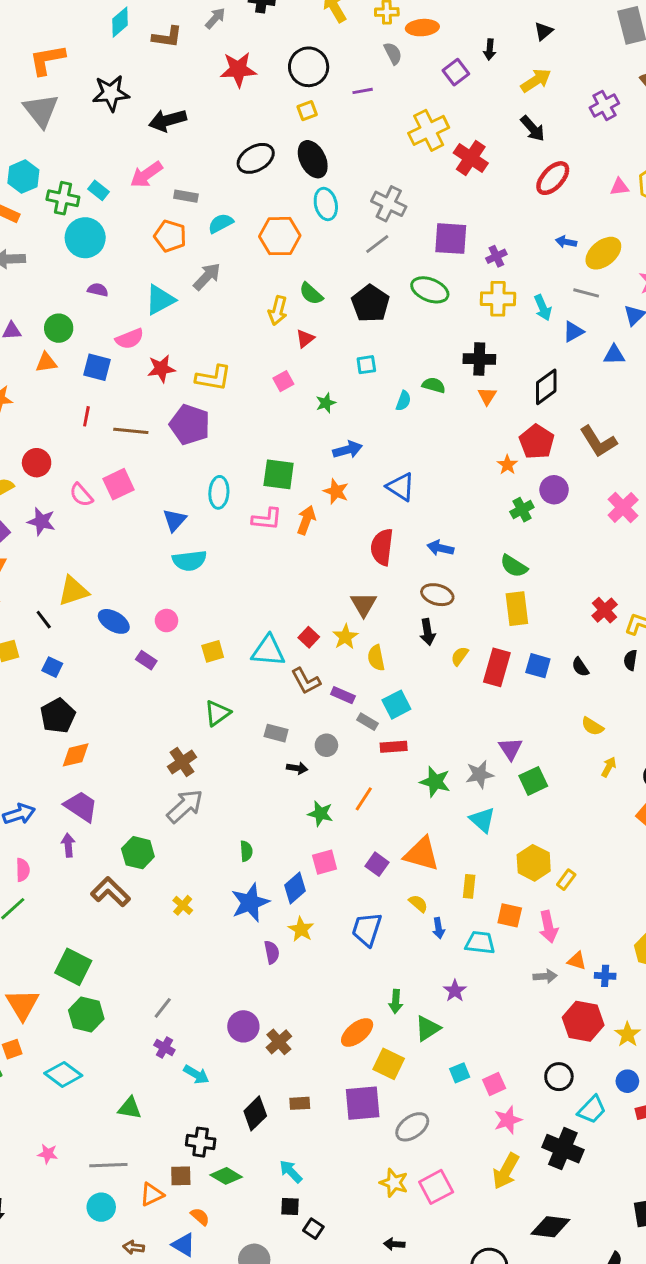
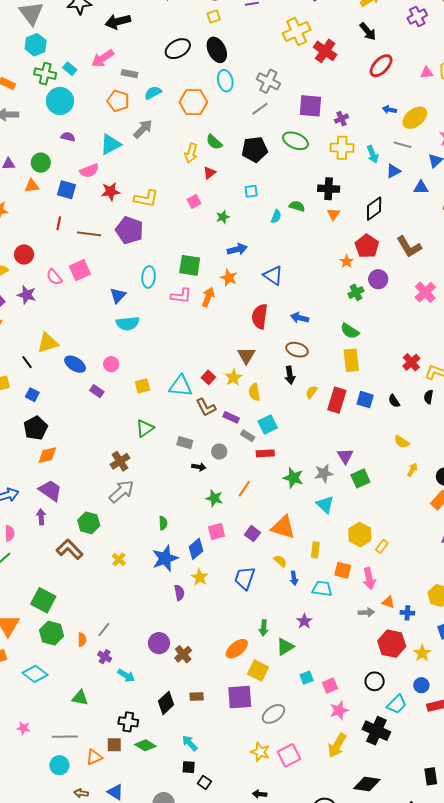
cyan hexagon: (23, 177) -> (36, 45), moved
black pentagon: (370, 303) -> (255, 149), turned 30
orange semicircle: (200, 1217) -> (82, 640), moved, turned 48

